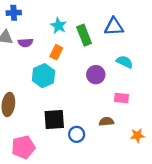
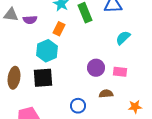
cyan semicircle: (125, 62) -> (123, 38), turned -70
purple circle: (96, 75) -> (96, 68), moved
black square: (54, 119) -> (43, 78), moved

